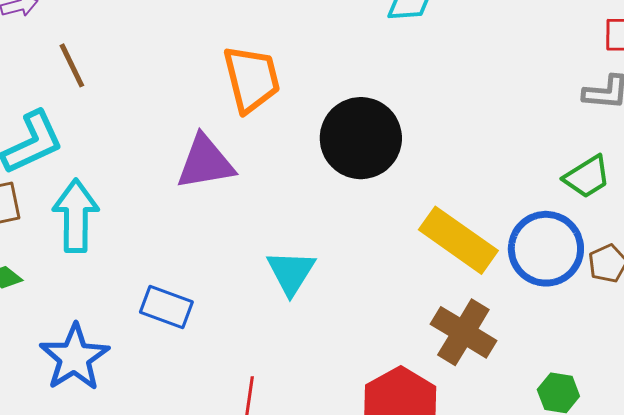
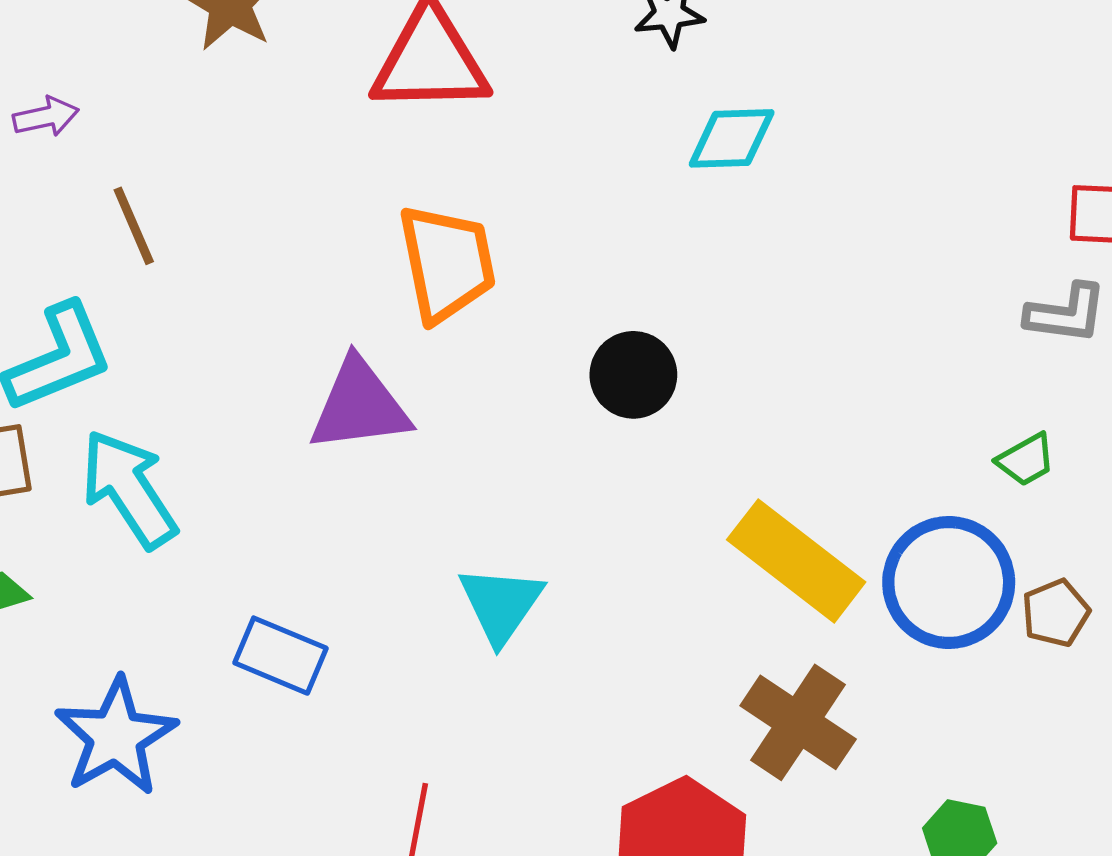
black circle: (361, 138) -> (633, 375), size x0.6
green trapezoid: (587, 177) -> (1026, 460), size x0.7
cyan arrow: (76, 216) -> (129, 489), turned -36

